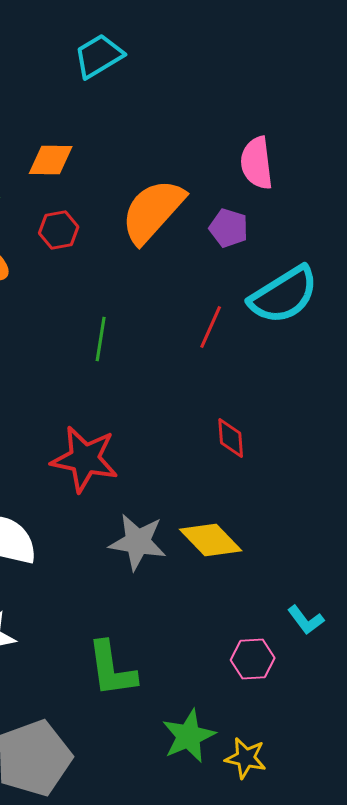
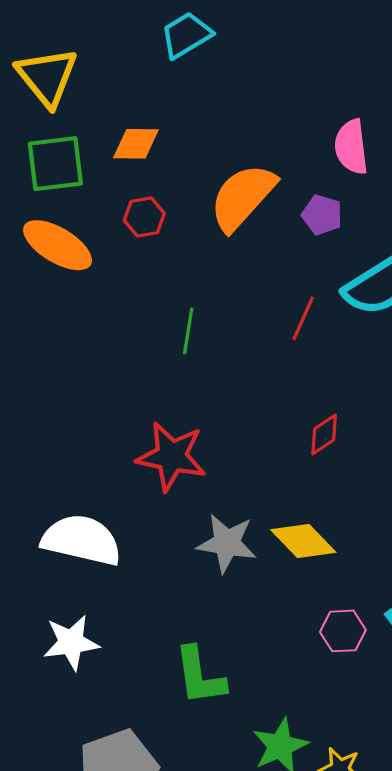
red diamond: (231, 438) -> (324, 434), turned 60
pink hexagon: (253, 659) -> (343, 631), moved

